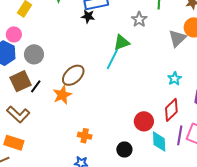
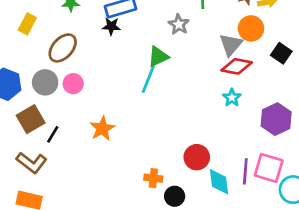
pink circle: (14, 34) -> (73, 84), moved
brown ellipse: (73, 75) -> (63, 48), moved
black line: (36, 86) -> (53, 134), moved
orange star: (62, 95) -> (102, 128), moved
red diamond: (171, 110) -> (237, 66), moved, turned 60
orange cross: (85, 136) -> (153, 178), moved

